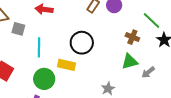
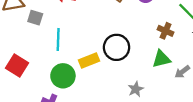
black circle: (82, 43) -> (117, 47), moved
yellow rectangle: (67, 65) -> (89, 61), turned -36

